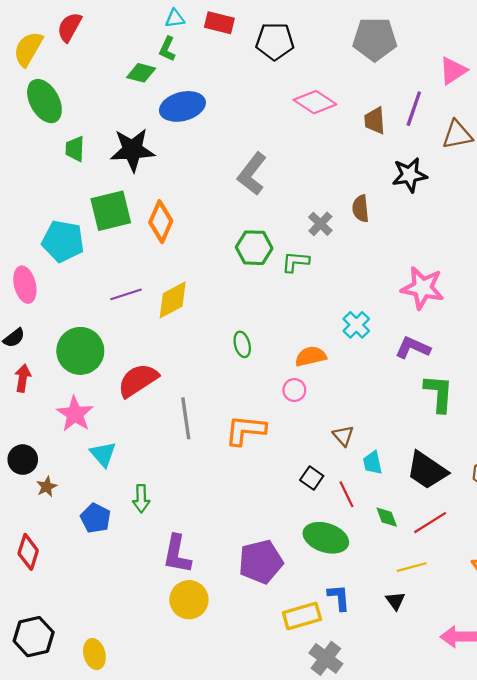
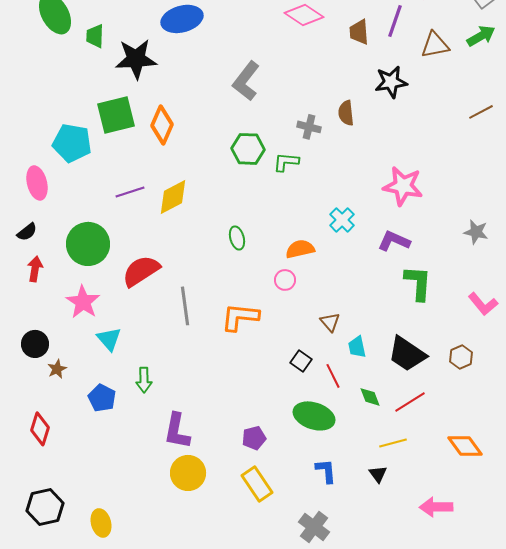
green trapezoid: (75, 149) -> (95, 36), moved
gray cross: (320, 224) -> (309, 127), turned -30
purple pentagon: (261, 562) -> (254, 438), size x0.6
yellow rectangle: (302, 616) -> (257, 484), moved, turned 72

